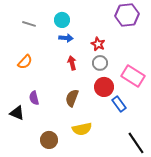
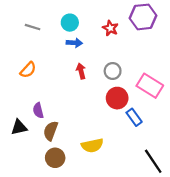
red star: (98, 44) -> (110, 28), moved
brown semicircle: (72, 98) -> (51, 131), moved
black triangle: (17, 113) -> (19, 127), turned -35

